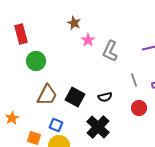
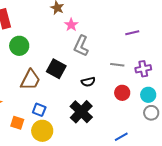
gray L-shape: (110, 51) -> (81, 46), moved
gray line: (134, 80) -> (117, 65), turned -64
black square: (75, 97) -> (56, 69), moved

